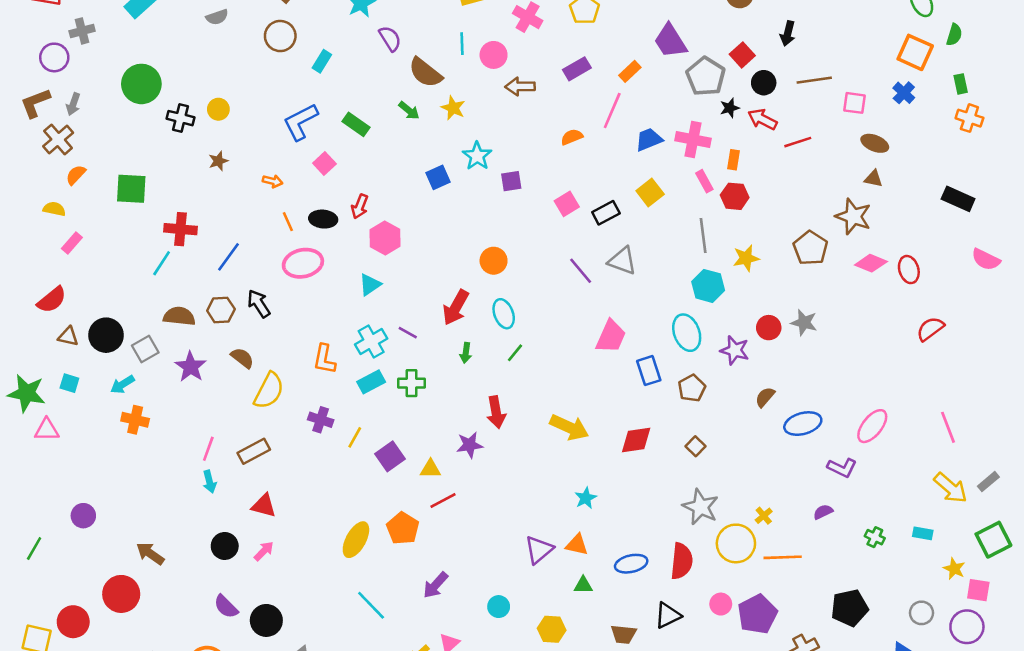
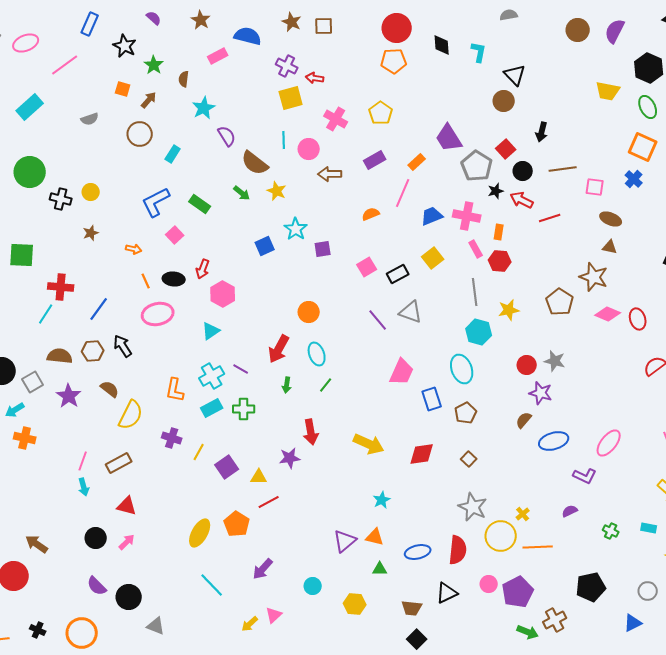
purple star: (735, 350) -> (541, 393), moved

